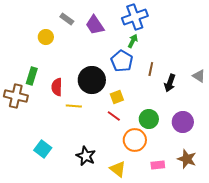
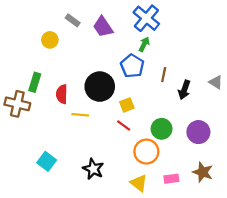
blue cross: (135, 17) -> (146, 18), turned -30
yellow triangle: (118, 169) -> (139, 183), moved

